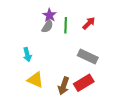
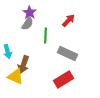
green line: (66, 25) -> (46, 36), moved
brown arrow: (64, 86) -> (24, 64), moved

